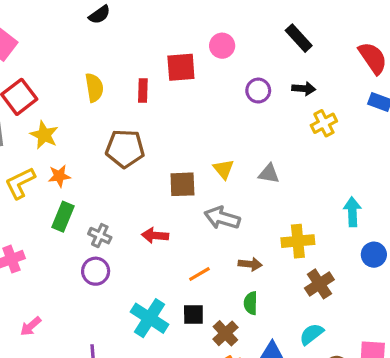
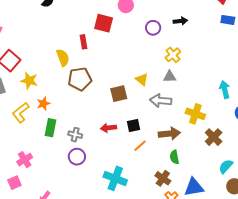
red square: (181, 67) -> (104, 23), turned 30
yellow semicircle: (94, 88) -> (63, 58), moved
yellow cross: (324, 123) -> (173, 55), moved
gray arrow: (222, 218) -> (161, 101), moved
yellow cross: (298, 241) -> (195, 114), turned 36
brown arrow: (250, 264) -> (169, 134), size x1.5
black square: (193, 315) -> (133, 126), moved
cyan semicircle: (312, 334) -> (226, 166), moved

